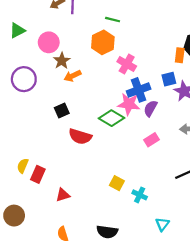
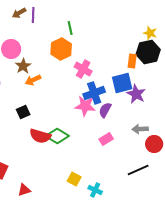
green line: (113, 20) -> (70, 28), turned 64
blue square: (169, 79) -> (122, 83), size x1.5
green diamond: (112, 118) -> (57, 136), moved

